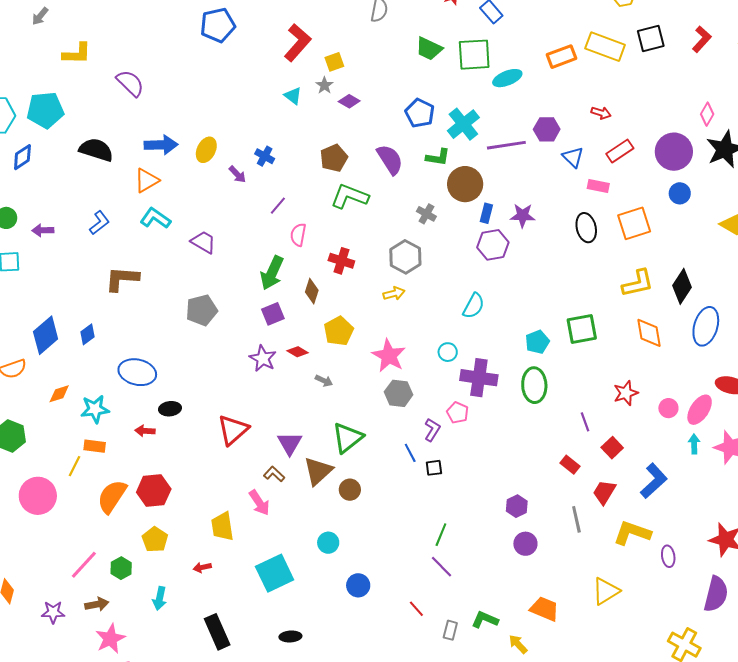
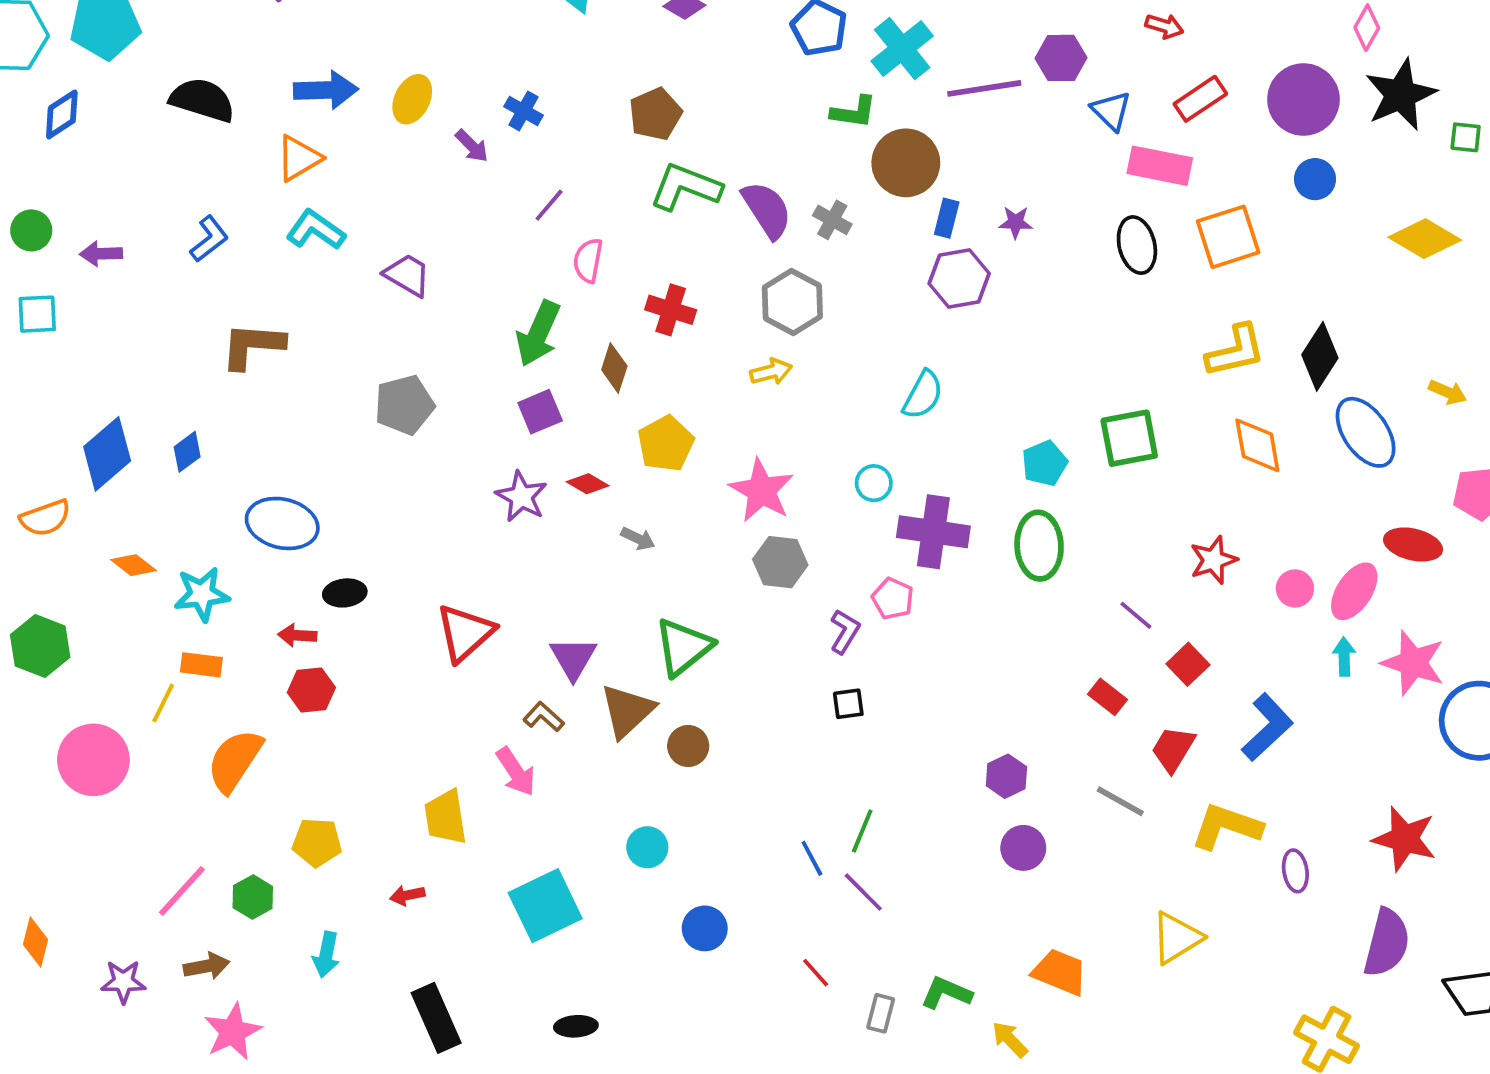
purple semicircle: (390, 159) -> (767, 210), moved
pink rectangle: (598, 186) -> (1160, 166), size x1.5
purple star: (523, 216) -> (1016, 222), size x0.7
blue ellipse: (706, 326) -> (1366, 432), turned -51
orange diamond: (59, 394) -> (133, 565), turned 55
purple line: (585, 422) -> (1136, 615), turned -30
blue line: (410, 453) -> (812, 858), moved
red hexagon: (154, 491) -> (311, 690), moved, size x0.7
gray line: (576, 519) -> (1120, 801), turned -48
yellow pentagon: (155, 540) -> (317, 842), turned -30

